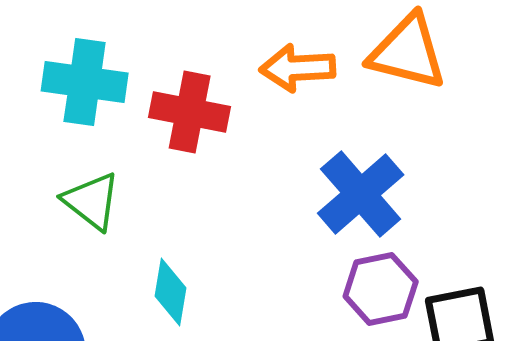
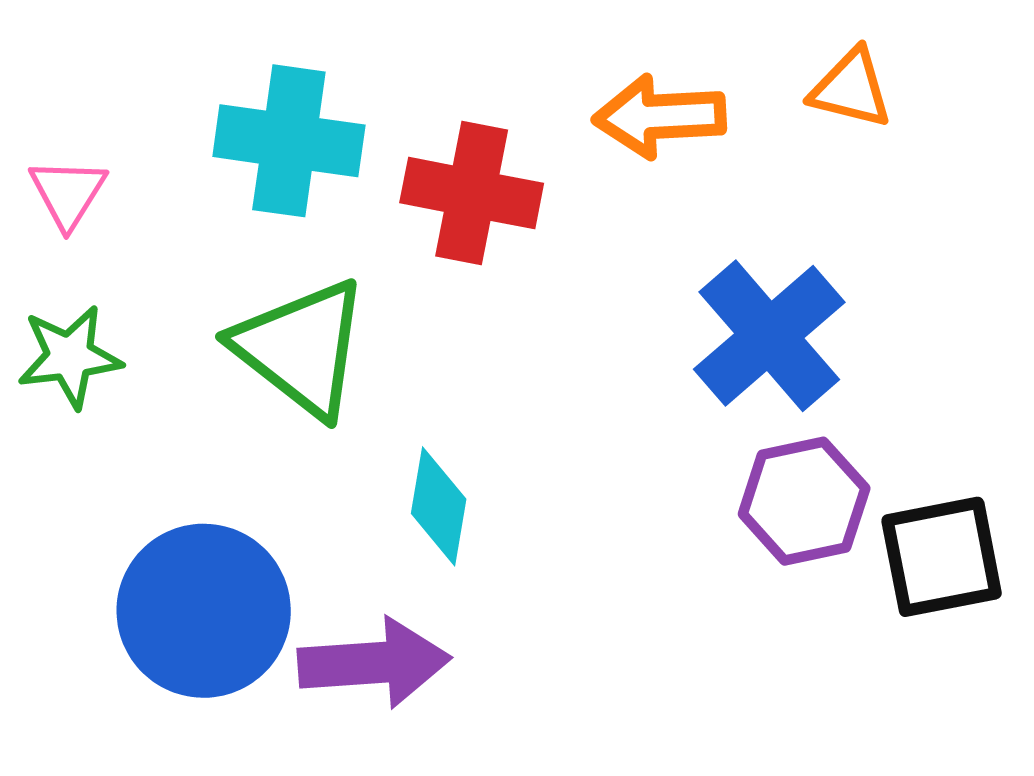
orange triangle: (408, 52) -> (851, 89), size x0.6
green triangle: (92, 201) -> (301, 348), size x1.4

